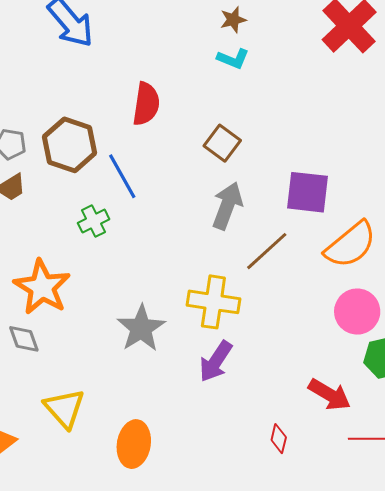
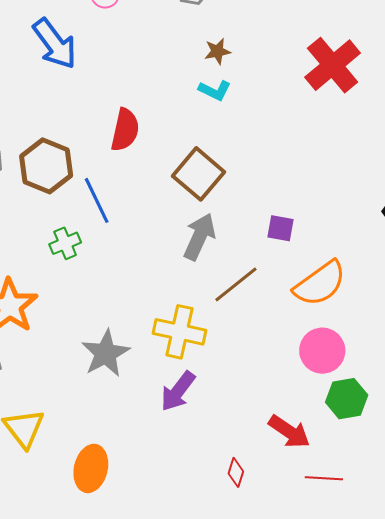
brown square: (222, 143) -> (198, 174), size x1.4
purple square: (308, 192) -> (280, 228), size x0.6

